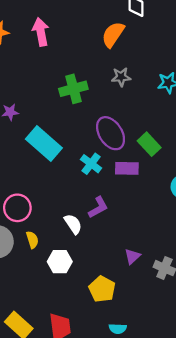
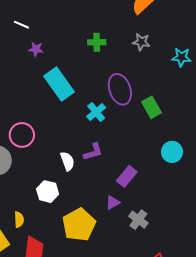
green cross: (73, 89) -> (97, 42), size x0.7
purple rectangle: (127, 168) -> (127, 176), moved, turned -65
yellow semicircle: (32, 240) -> (19, 220), moved
yellow pentagon: (102, 289) -> (79, 225), size x1.4

